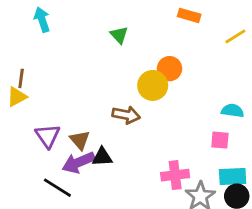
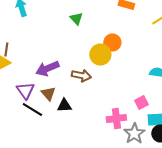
pink square: (220, 140) -> (141, 102), moved, turned -32
purple arrow: (78, 162) -> (47, 68), moved
black line: (57, 188) -> (32, 110), moved

